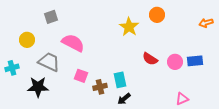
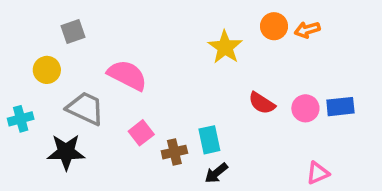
gray square: (51, 17) -> (73, 31), moved
orange arrow: (206, 23) -> (307, 30), moved
pink square: (81, 76) -> (141, 133), turned 32

